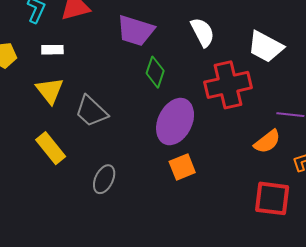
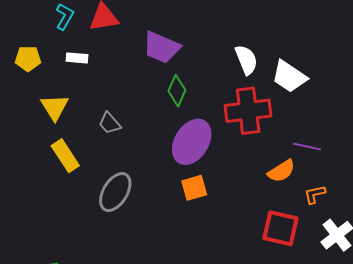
white semicircle: (203, 32) -> (246, 60), moved
yellow triangle: (50, 91) -> (55, 107), moved
gray trapezoid: (91, 111) -> (110, 123), size x0.7
gray ellipse: (104, 179) -> (115, 192), size x1.4

